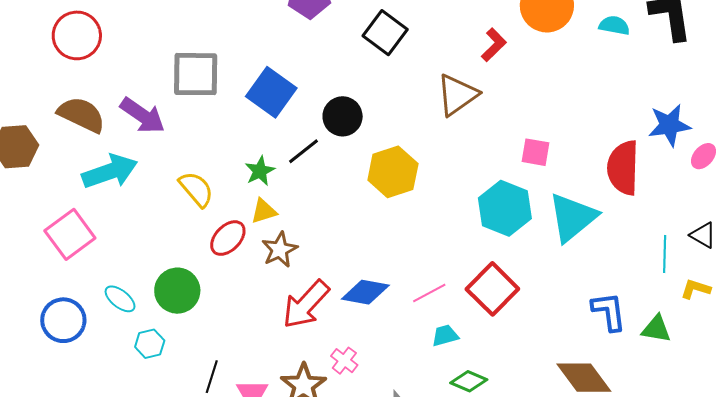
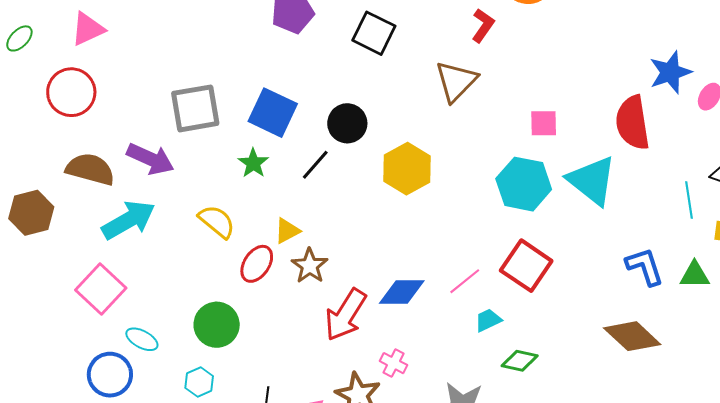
green star: (260, 171) -> (253, 163), moved
cyan triangle: (573, 217) -> (592, 181), turned -32
cyan ellipse: (120, 299) -> (142, 339), moved

